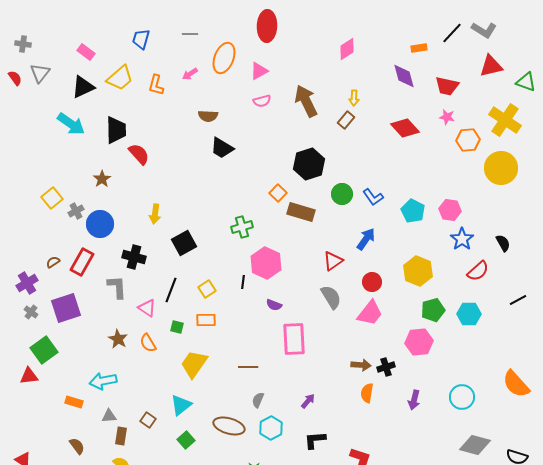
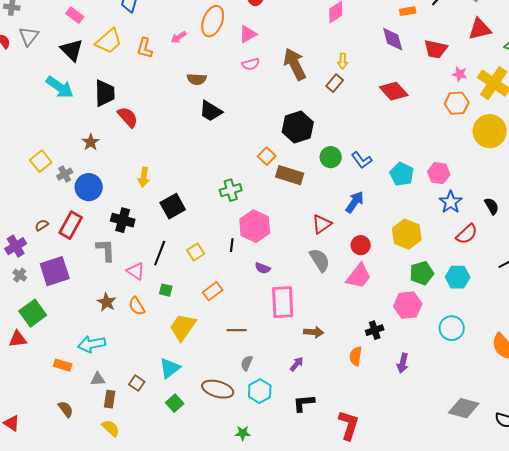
black triangle: (83, 87) -> (72, 50), turned -50
pink star: (447, 117) -> (460, 74), moved
orange rectangle: (206, 320) -> (213, 291), moved, turned -36
brown arrow: (361, 365) -> (314, 332), moved
cyan circle: (462, 397) -> (452, 328), moved

